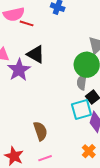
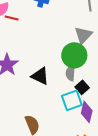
black triangle: (36, 54) -> (40, 76), moved

